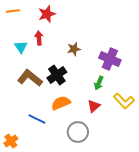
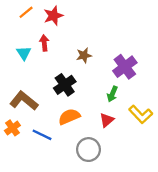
orange line: (13, 11) -> (26, 12), moved, turned -32
purple cross: (110, 59) -> (125, 67), turned 30
brown L-shape: (30, 78) -> (24, 101), moved
orange cross: (11, 141) -> (12, 128), moved

